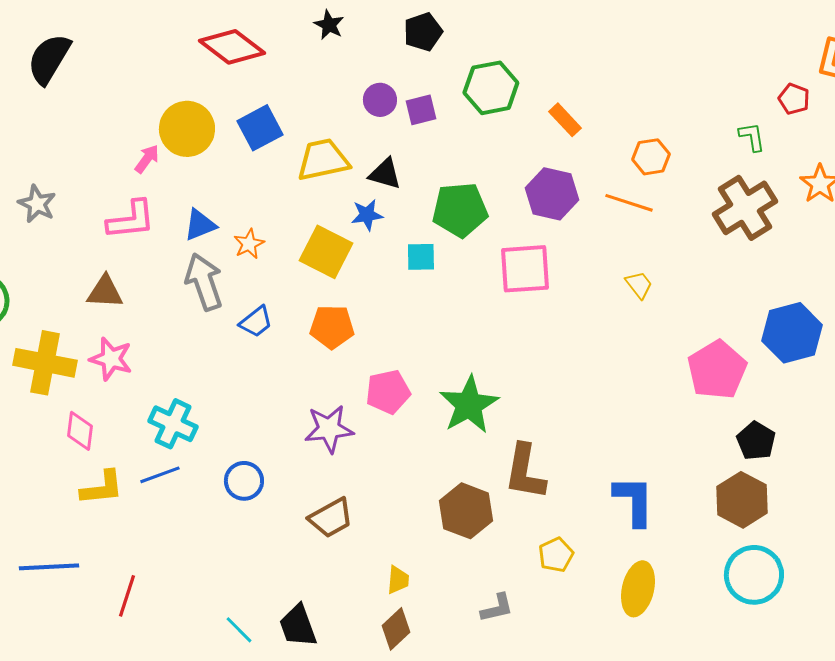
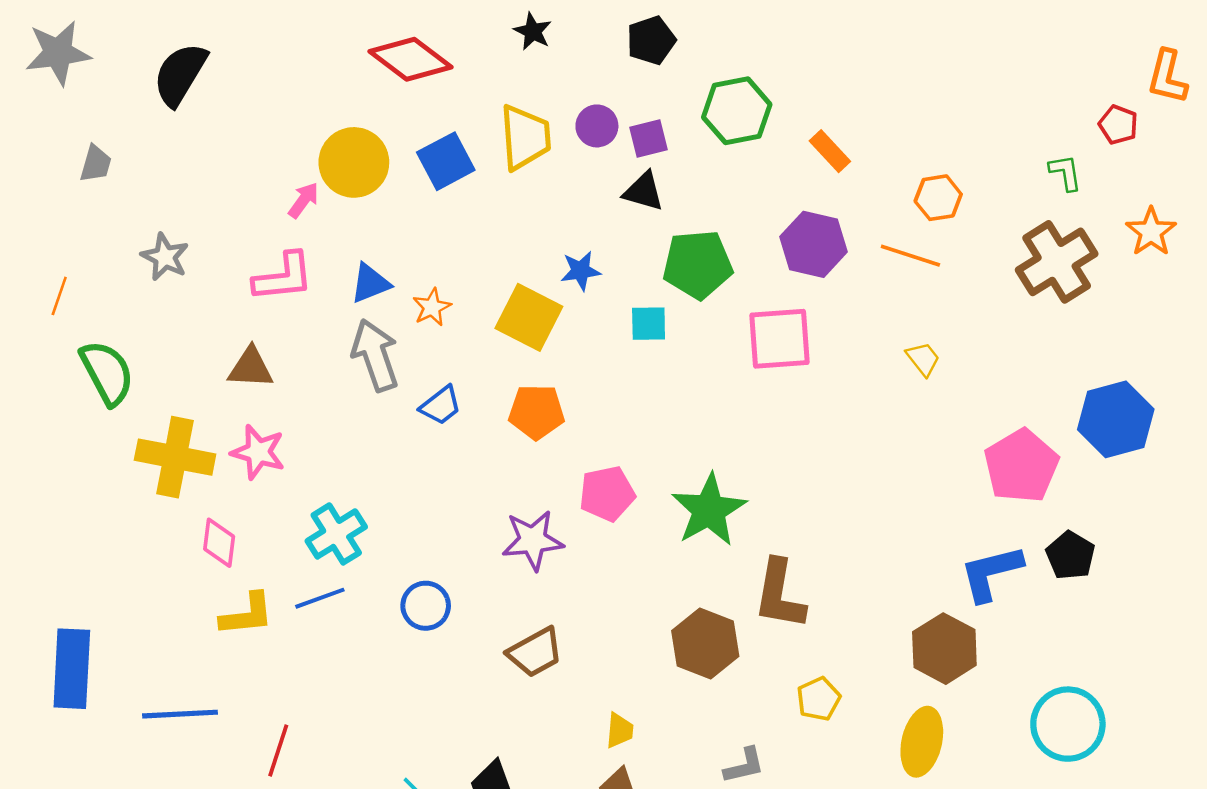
yellow trapezoid: (323, 160) -> (525, 137), moved, turned 98
black triangle: (385, 174) -> (644, 191), moved
cyan cross: (173, 424) -> (336, 534), turned 33
brown hexagon: (742, 500) -> (944, 649), moved
blue L-shape: (634, 501) -> (991, 573), moved, turned -104

